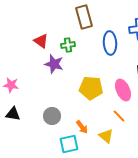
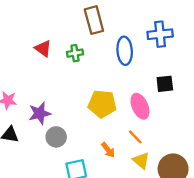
purple star: (54, 64) -> (40, 113), moved, turned -30
orange arrow: (82, 127) -> (108, 150), moved
yellow triangle: (106, 136) -> (141, 161), moved

